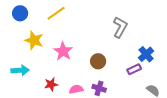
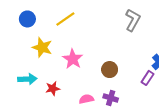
gray L-shape: (120, 27) -> (133, 20), moved
purple rectangle: (134, 69) -> (147, 78), turned -32
red star: (51, 84) -> (53, 89), moved

